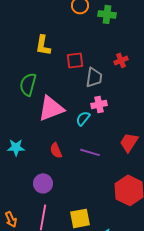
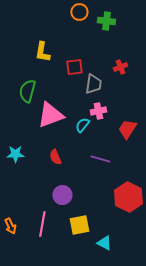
red trapezoid: (129, 142) -> (127, 129), moved
purple line: (90, 152) -> (100, 159), moved
purple circle: (43, 183) -> (62, 195), moved

